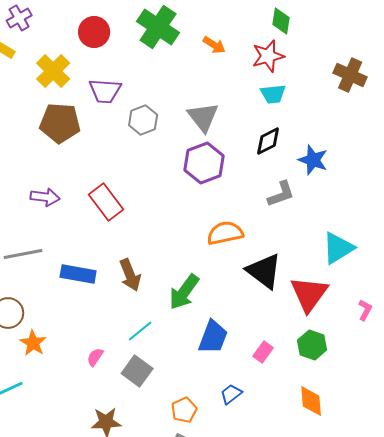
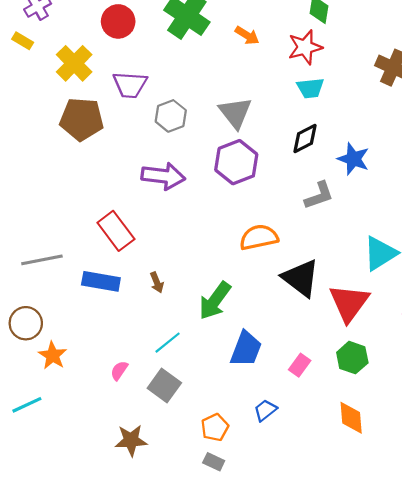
purple arrow: (45, 197) -> (163, 176), moved, size x1.4
red rectangle: (106, 202) -> (116, 231), moved
brown arrow: (130, 275) -> (157, 282), size x0.6

